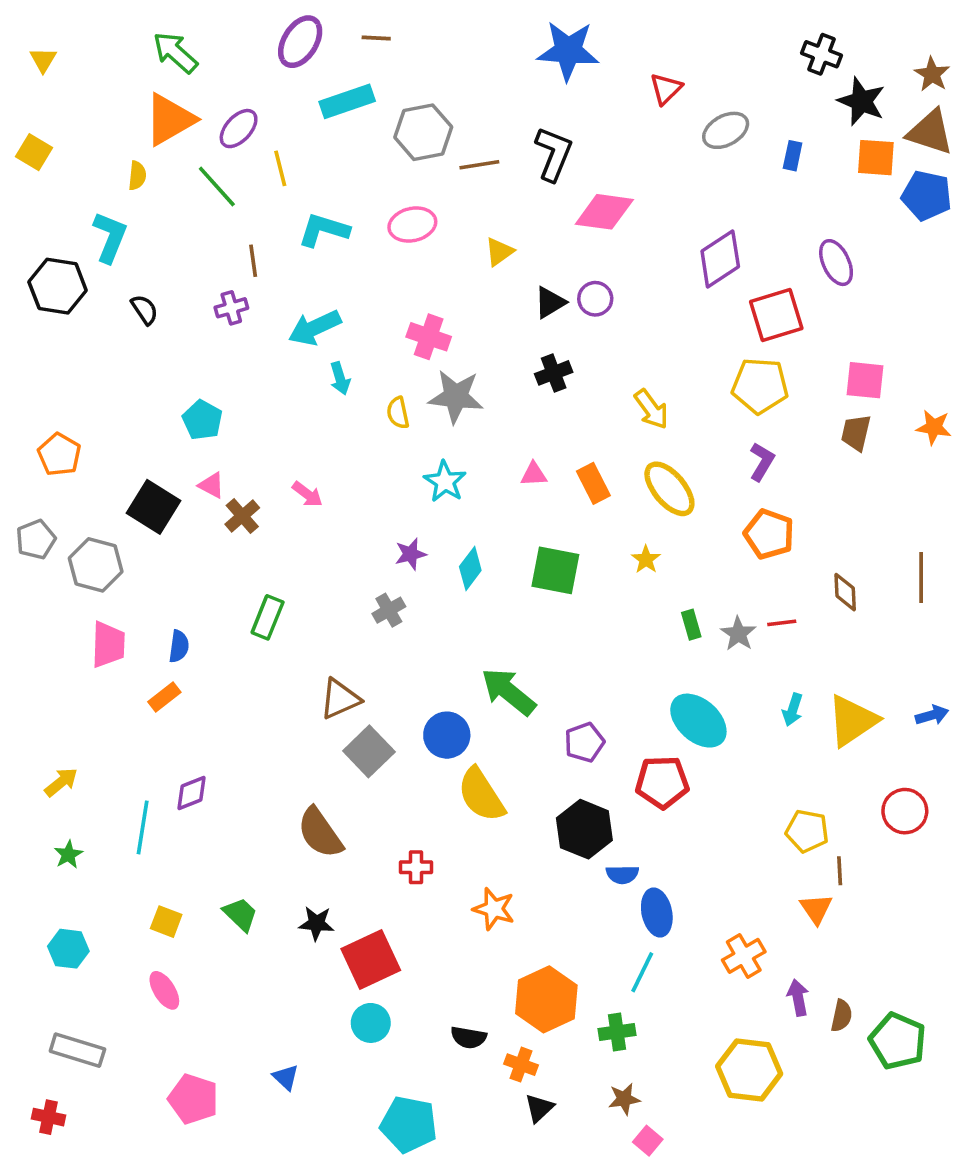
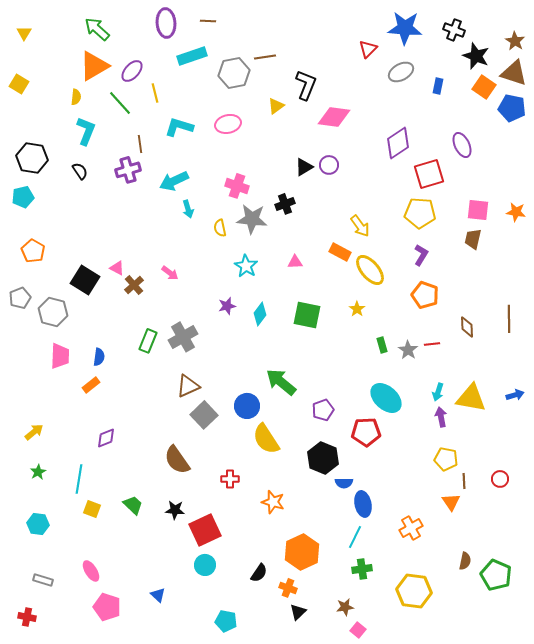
purple ellipse: (300, 42) -> (166, 23), turned -36
blue star: (568, 51) -> (405, 28), moved
orange square: (876, 158) -> (484, 87), turned 30
brown line: (479, 165) -> (265, 57), moved
cyan L-shape: (110, 237) -> (86, 131), moved
yellow triangle: (499, 252) -> (276, 106), moved
purple cross: (231, 308) -> (128, 170), size x1.4
black cross: (554, 373) -> (285, 204), moved
cyan pentagon: (202, 420) -> (23, 197), moved, turned 30
orange star: (934, 427) -> (516, 212), moved
orange rectangle: (593, 483) -> (340, 252), moved, turned -35
gray cross: (389, 610) -> (183, 337), moved, size x1.6
yellow triangle: (852, 721) -> (471, 398), turned 44
red circle: (905, 811) -> (500, 479), moved, size x0.7
cyan line: (143, 827) -> (79, 479), moved
pink ellipse: (164, 990) -> (91, 571), moved
purple arrow: (798, 998) -> (441, 417), moved
green cross: (617, 1032) -> (362, 569), moved
black semicircle: (469, 1037) -> (259, 573), turned -66
gray rectangle: (77, 1050) -> (43, 580), size x0.7
cyan pentagon: (409, 1124) -> (226, 621), size x0.7

